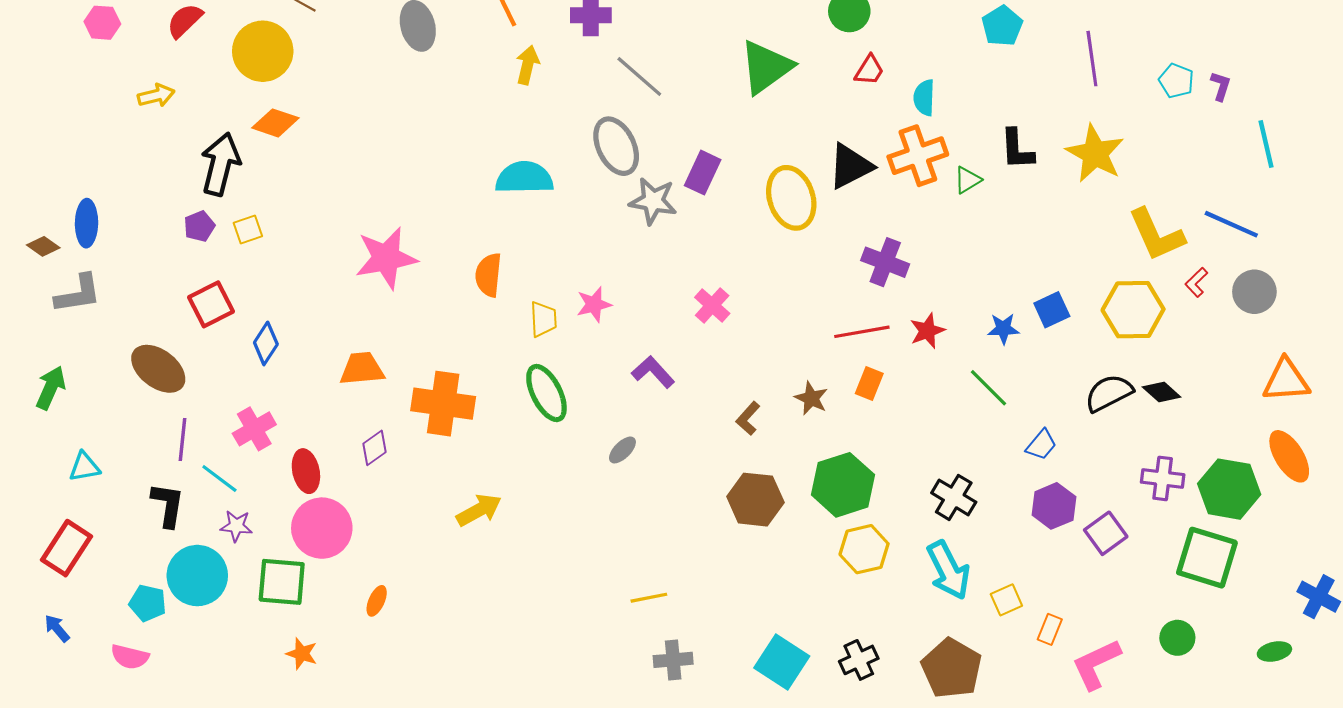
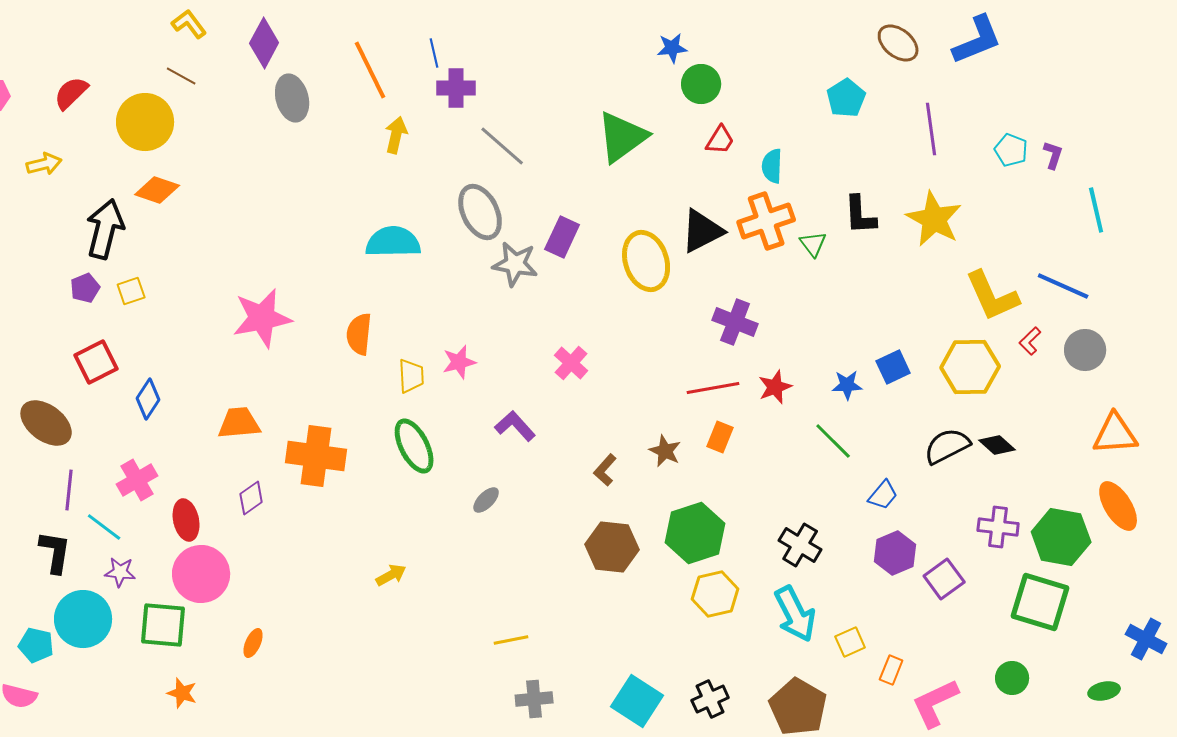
green triangle: (967, 180) -> (813, 244), turned -36
yellow arrow: (479, 510) -> (391, 575), moved, size x0.7

